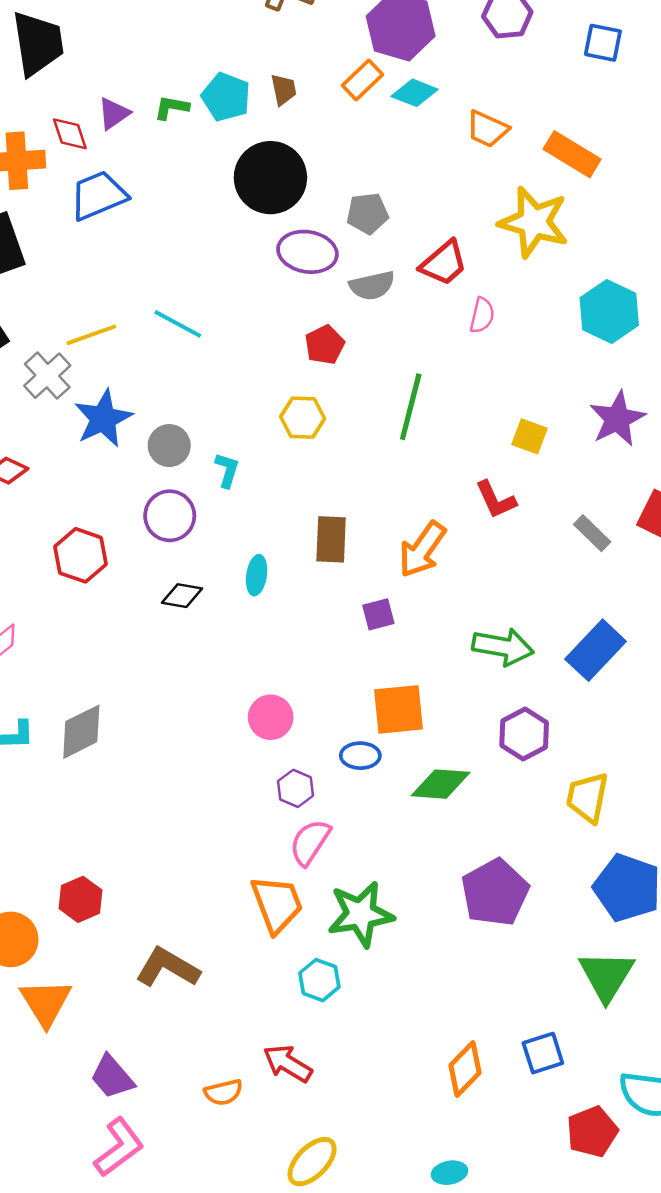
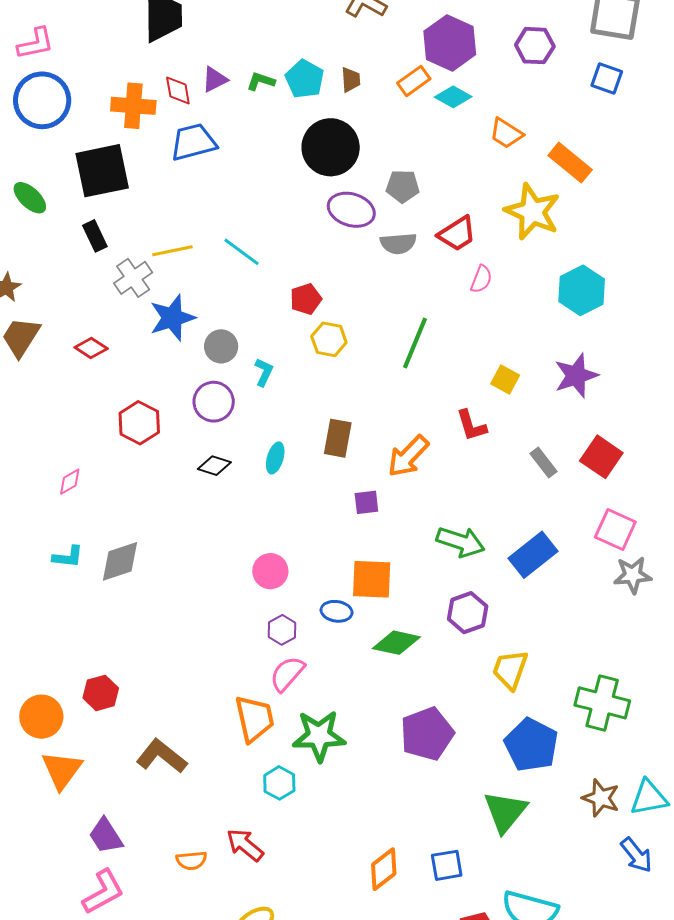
red pentagon: (325, 345) -> (306, 299), moved

